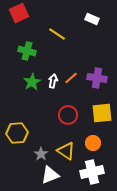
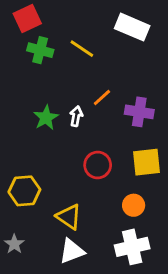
white rectangle: (92, 19) -> (132, 27), size x1.6
green cross: (27, 51) -> (40, 50), moved
orange line: (71, 78) -> (102, 97), moved
yellow triangle: (66, 151) -> (69, 217), moved
gray star: (41, 154) -> (14, 244), moved

